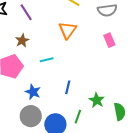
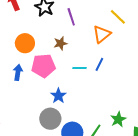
orange triangle: (68, 30) -> (102, 34), moved
blue line: (68, 87) -> (99, 64), moved

